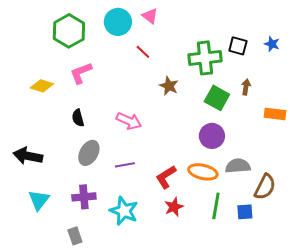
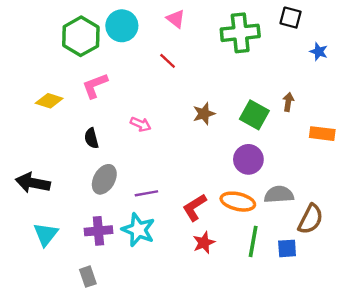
cyan circle: (118, 22) -> (122, 26), moved
black square: (238, 46) -> (291, 18), moved
green cross: (205, 58) -> (240, 33), moved
brown star: (169, 86) -> (204, 114), moved, turned 30
pink arrow: (129, 121) -> (141, 124), moved, size x0.7
cyan star: (124, 211) -> (138, 230), moved

